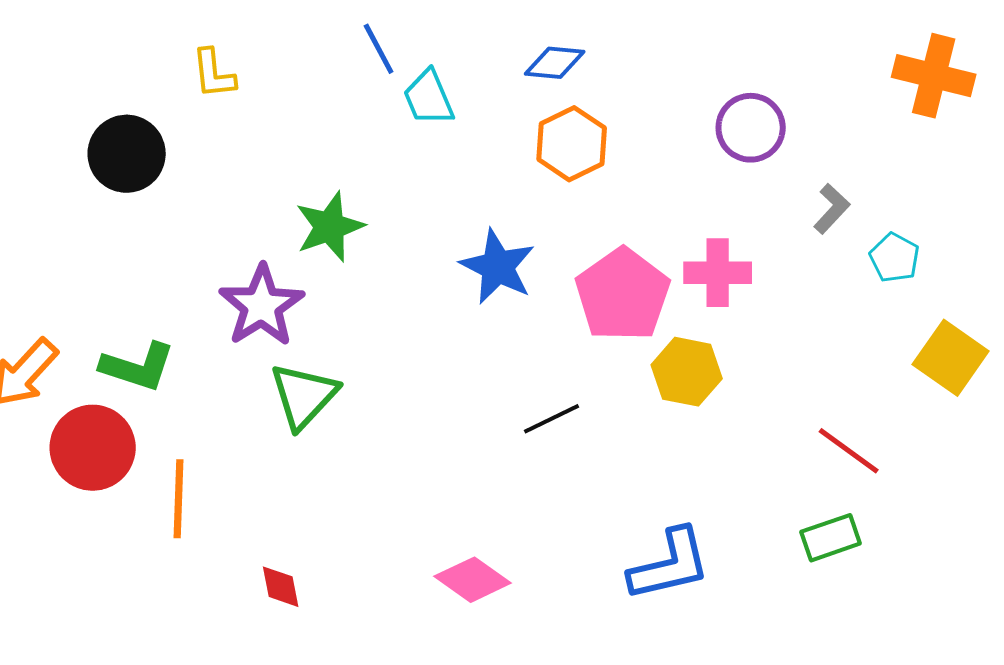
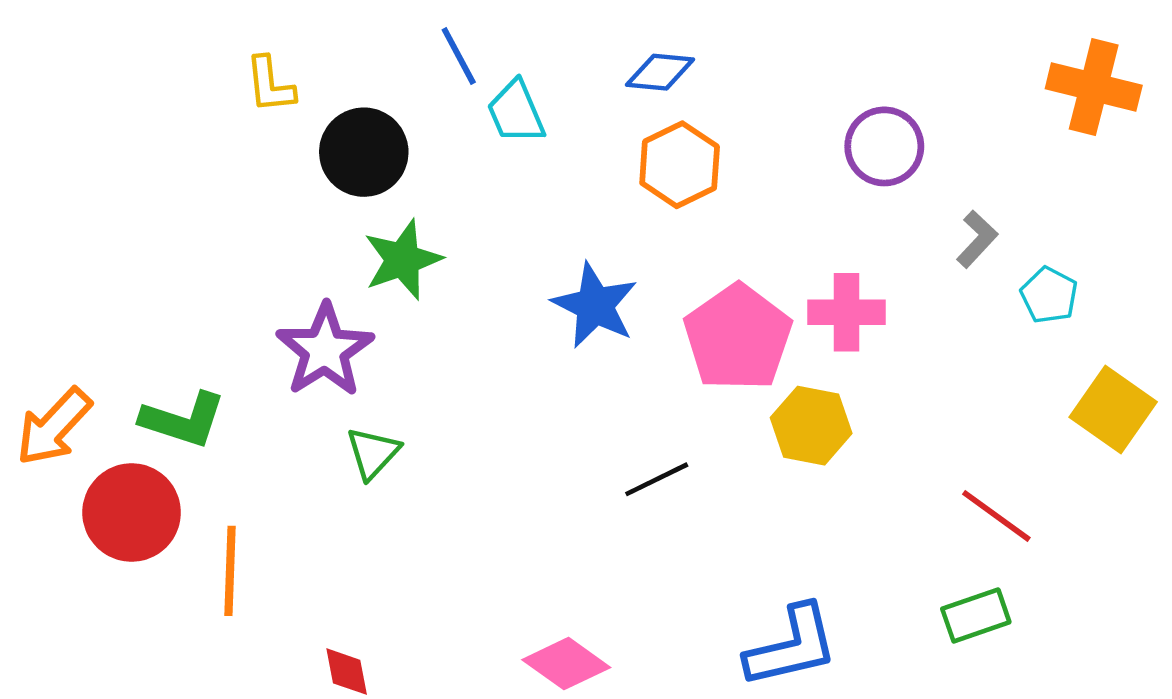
black circle: (127, 154) -> (364, 152), moved
green triangle: (304, 396) -> (373, 453), size x0.7

